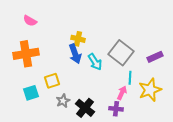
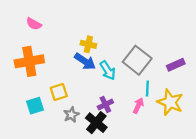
blue arrow: (75, 54) -> (85, 61), turned -36
yellow star: (150, 90) -> (170, 102), turned -30
purple cross: (116, 109) -> (105, 104), moved, turned -32

